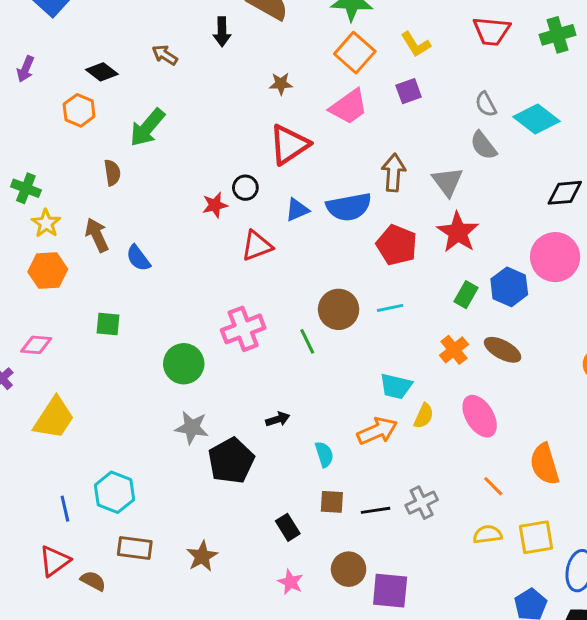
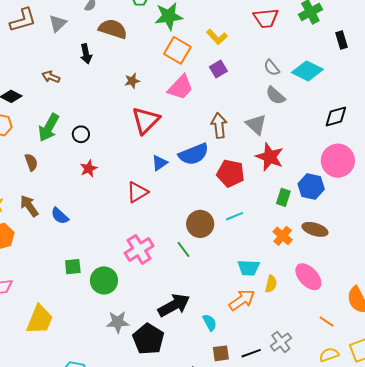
black circle: (245, 188) -> (81, 134), moved
red star: (215, 205) -> (89, 169), moved
green square: (108, 324) -> (73, 267), moved
yellow trapezoid: (54, 418) -> (40, 320), moved
black arrow: (278, 419) -> (174, 305), size x2.0

